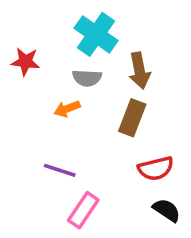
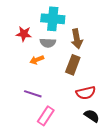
cyan cross: (96, 34) -> (53, 19), turned -30
red star: (25, 62) -> (24, 34), moved

